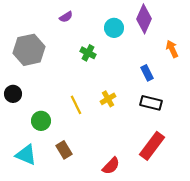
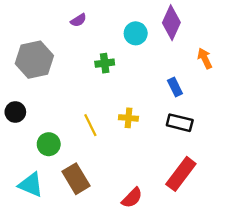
green cross: (88, 53) -> (105, 63), turned -35
yellow cross: (108, 99) -> (128, 118), turned 35
brown rectangle: (64, 150) -> (76, 179), size x1.4

